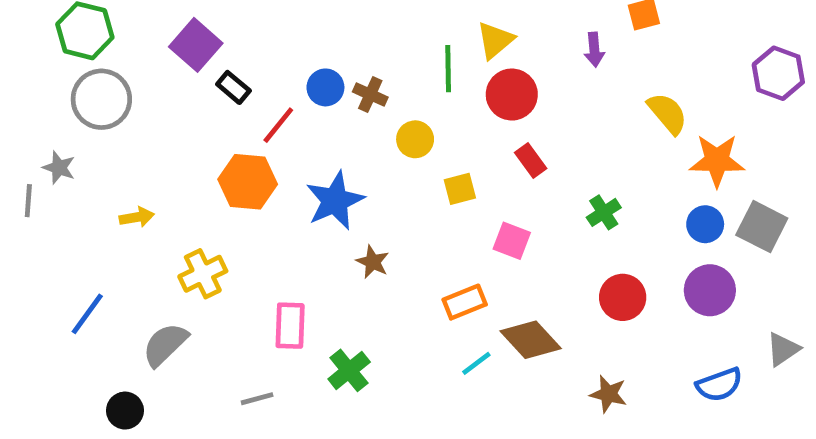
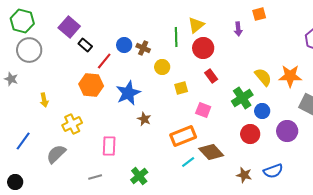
yellow semicircle: (667, 113) -> (263, 77), moved
green cross: (604, 212) -> (242, 98), size x1.5
yellow arrow: (137, 217) -> (44, 100), turned 88
blue circle: (705, 224) -> (262, 111), moved
orange rectangle: (465, 302) -> (183, 136), size x1.4
green cross: (349, 370) -> (139, 176), moved
blue semicircle: (719, 385) -> (273, 171), moved
black circle: (125, 411) -> (15, 182), moved

